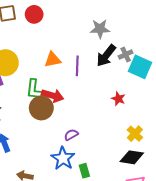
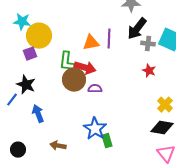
gray cross: (126, 54) -> (148, 44), moved, turned 32
orange triangle: (53, 60) -> (91, 43), moved
purple semicircle: (71, 135) -> (95, 89), moved, turned 32
green rectangle: (84, 171) -> (107, 141), moved

